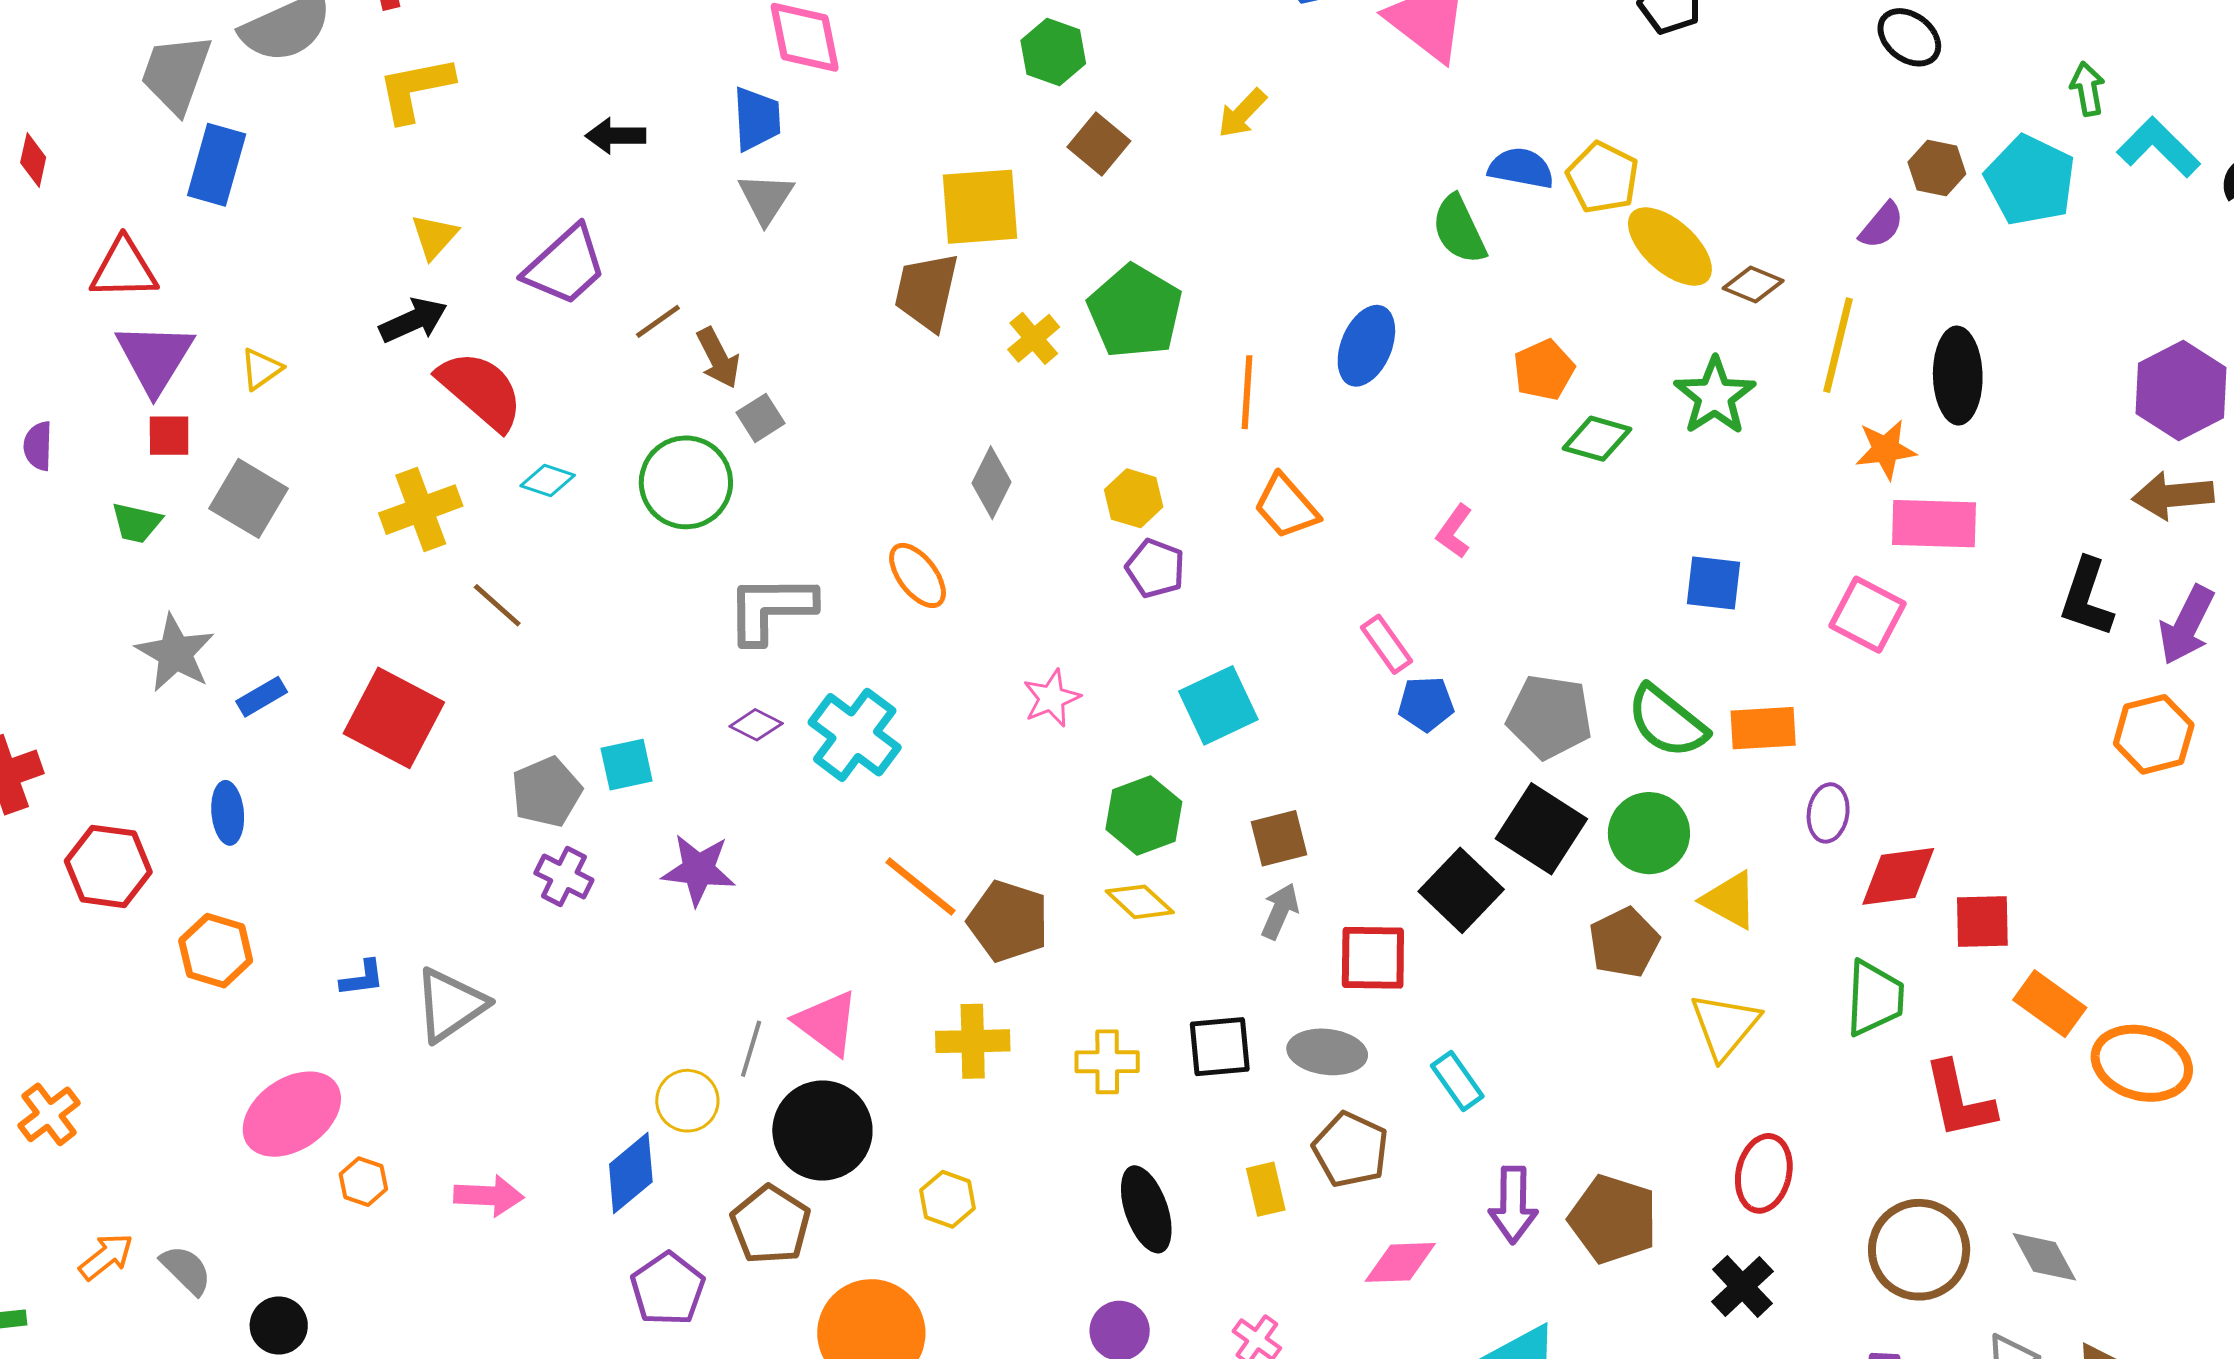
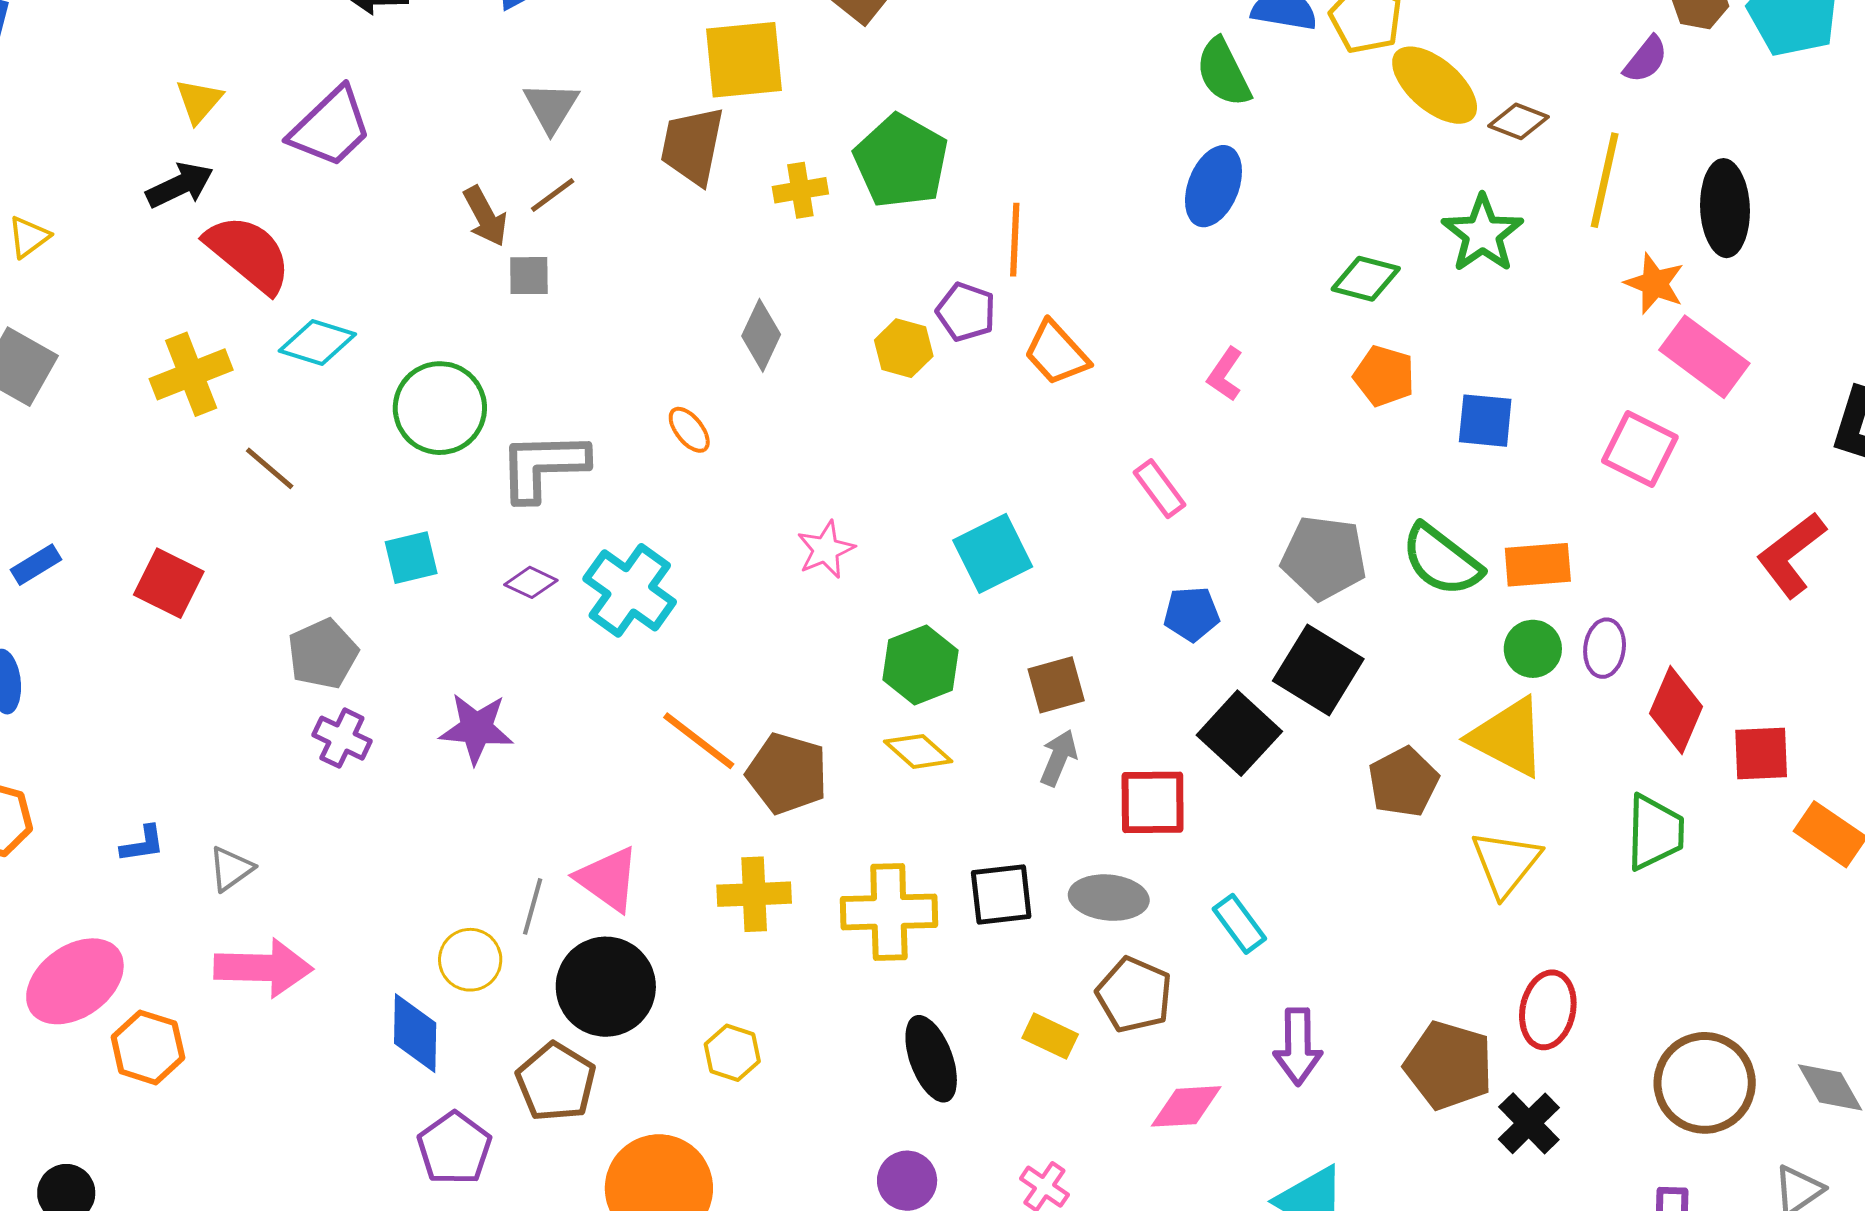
gray triangle: (766, 198) -> (551, 107), moved
brown line: (658, 321) -> (553, 195), moved
yellow cross: (1034, 338) -> (800, 190), turned 32
blue ellipse: (1366, 346) -> (1213, 186), moved
orange pentagon: (1544, 370) -> (1384, 376), moved, turned -30
gray square: (761, 418) -> (529, 276), turned 33
orange star: (1886, 449) -> (1655, 284), turned 30
cyan diamond: (548, 480) -> (317, 343), size x1.4
green circle: (686, 482) -> (440, 408), moved
pink rectangle: (1934, 524) -> (1704, 357), turned 36
purple pentagon: (1155, 568) -> (966, 312), moved
orange ellipse: (918, 575) -> (689, 430), size x0.7
blue pentagon: (1426, 704) -> (1191, 614), moved
red square: (394, 718) -> (169, 583), size x0.7
cyan square: (627, 765) -> (411, 558), moved
green circle: (1649, 833) -> (1533, 649), moved, size x0.7
red diamond: (1898, 876) -> (1676, 710), turned -58
yellow triangle: (1730, 900) -> (1508, 737), size x1.4
gray triangle: (450, 1005) -> (231, 869), size x0.6
yellow cross: (1107, 1062) -> (889, 912), size x1.5
red L-shape: (1959, 1100) -> (1791, 555), moved, turned 66
blue diamond: (631, 1173) -> (415, 1033), turned -48
orange hexagon: (363, 1182) -> (148, 1047), size x1.5
yellow rectangle: (1266, 1189) -> (1050, 1036), turned -50
pink arrow: (489, 1196) -> (263, 968), moved, size x1.4
brown pentagon: (1613, 1219) -> (1449, 1065), moved

